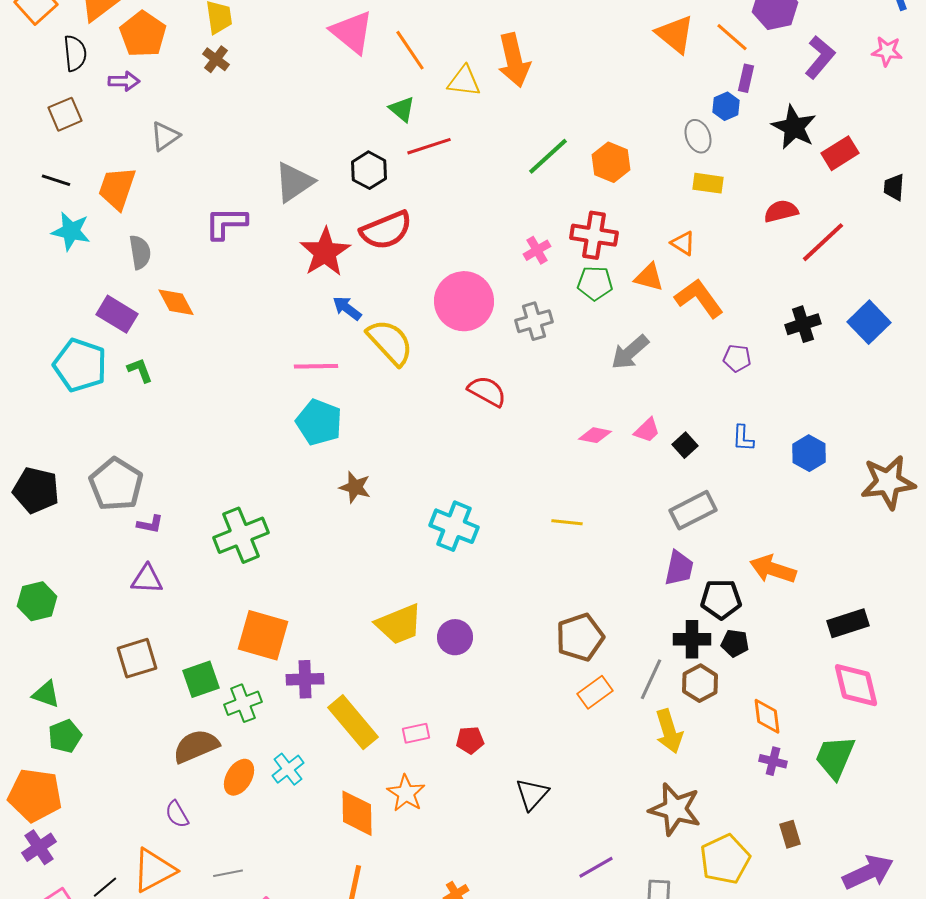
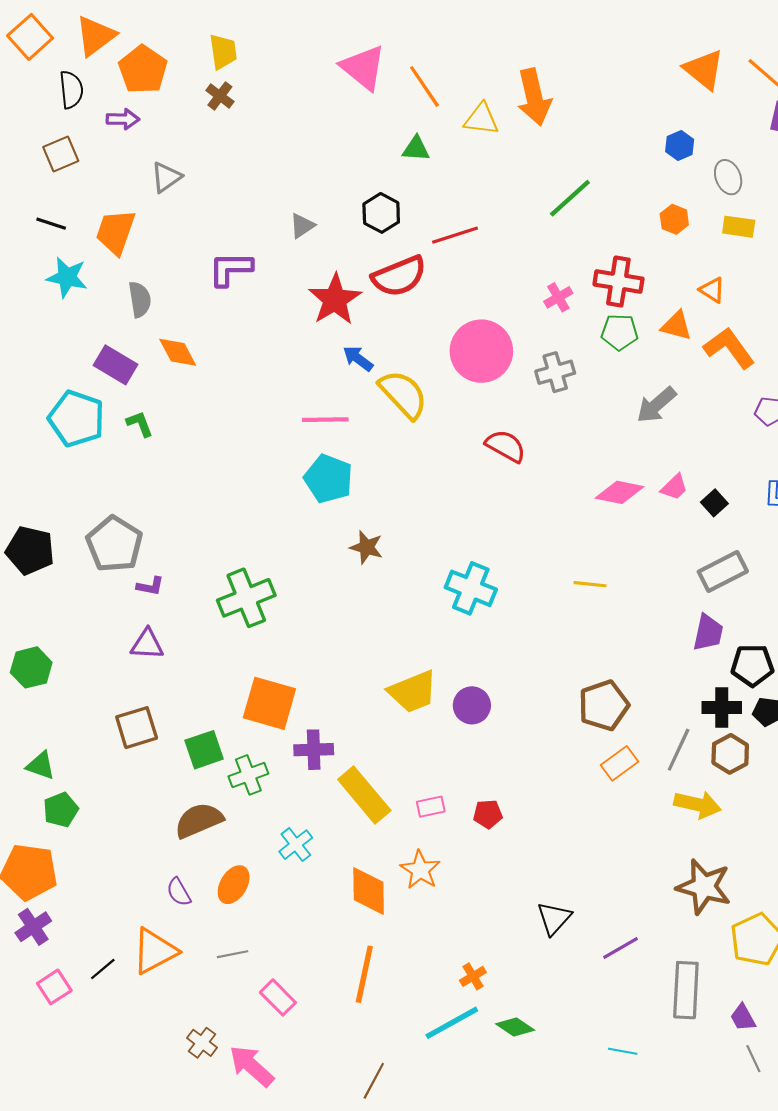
blue hexagon: (726, 106) -> (680, 146), moved
green triangle: (402, 109) -> (416, 149), turned -36
red line: (429, 146) -> (455, 235), moved
orange hexagon: (611, 162) -> (674, 219), moved, size x0.7
gray triangle: (294, 182) -> (302, 226), size x0.6
pink diamond: (595, 435) -> (620, 492), size x1.4
yellow arrow: (669, 731) -> (698, 805), turned -60
orange ellipse: (239, 777) -> (234, 885), moved
black triangle: (532, 794) -> (554, 918), moved

